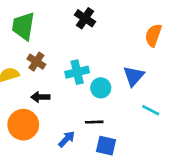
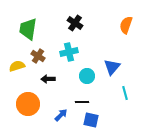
orange semicircle: (153, 35) -> (126, 25), moved
cyan cross: (77, 72) -> (69, 52), moved
black arrow: (40, 97) -> (48, 79), moved
cyan line: (151, 110) -> (125, 93), turned 48

